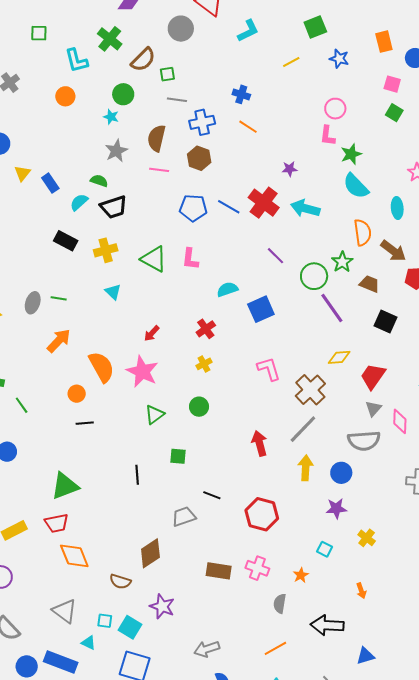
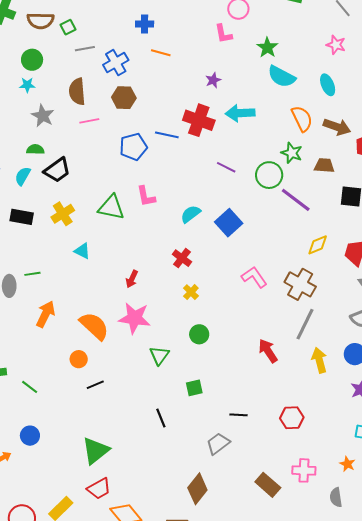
brown semicircle: (143, 60) -> (41, 21), turned 64
pink L-shape: (327, 136) -> (223, 34), moved
red hexagon: (262, 514) -> (292, 418), size x0.7
brown rectangle: (219, 571) -> (268, 485), turned 50

